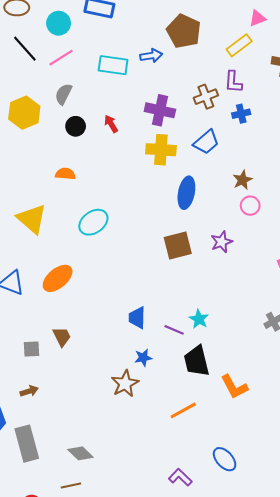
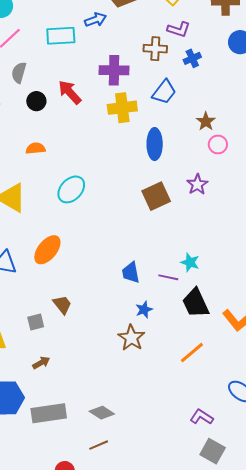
purple L-shape: (233, 82) -> (179, 29), turned -65
brown cross: (206, 97) -> (155, 49), turned 35
red arrow: (111, 124) -> (70, 92), size x1.5
gray rectangle: (27, 444) -> (49, 413), turned -72

